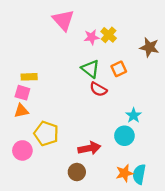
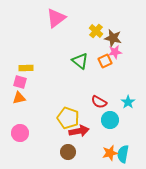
pink triangle: (63, 20) -> (56, 18), turned 35
pink star: (92, 37) -> (115, 52), moved
brown star: (149, 47) -> (113, 38), moved
red semicircle: (98, 89) -> (99, 102), moved
cyan star: (134, 115) -> (128, 102), moved
yellow pentagon: (46, 133) -> (68, 118), moved

